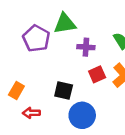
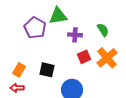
black square: (64, 91) -> (47, 70), moved
red arrow: (31, 113) -> (17, 88), moved

